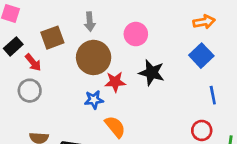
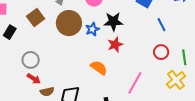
red arrow: (33, 62) -> (34, 79), moved
red star: (115, 82) -> (115, 45), moved
blue star: (94, 100) -> (92, 29), moved

